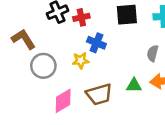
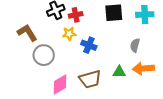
blue cross: (96, 43) -> (89, 45), moved
yellow star: (81, 60) -> (69, 34), moved

